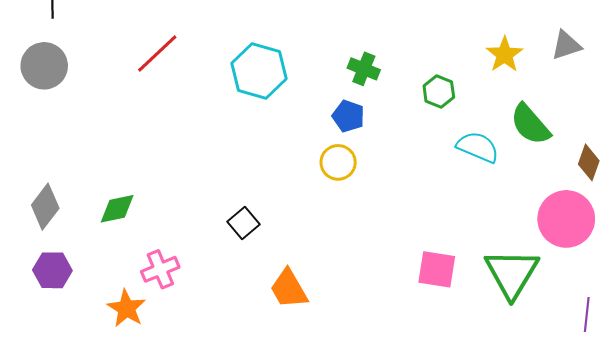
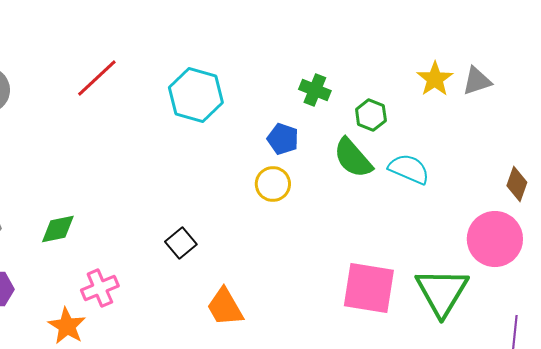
gray triangle: (566, 45) -> (477, 81), moved
green cross: (364, 69) -> (315, 90), moved
green semicircle: (530, 124) -> (353, 158), moved
pink square: (437, 269) -> (369, 288), size x1.4

